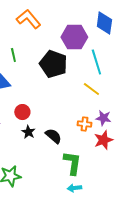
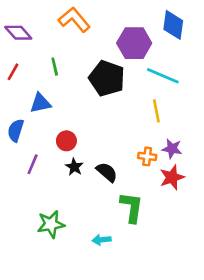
cyan line: (96, 62) -> (163, 76), turned -50
yellow line: (91, 89) -> (156, 111), turned 42
cyan arrow: (74, 188) -> (102, 240), moved

